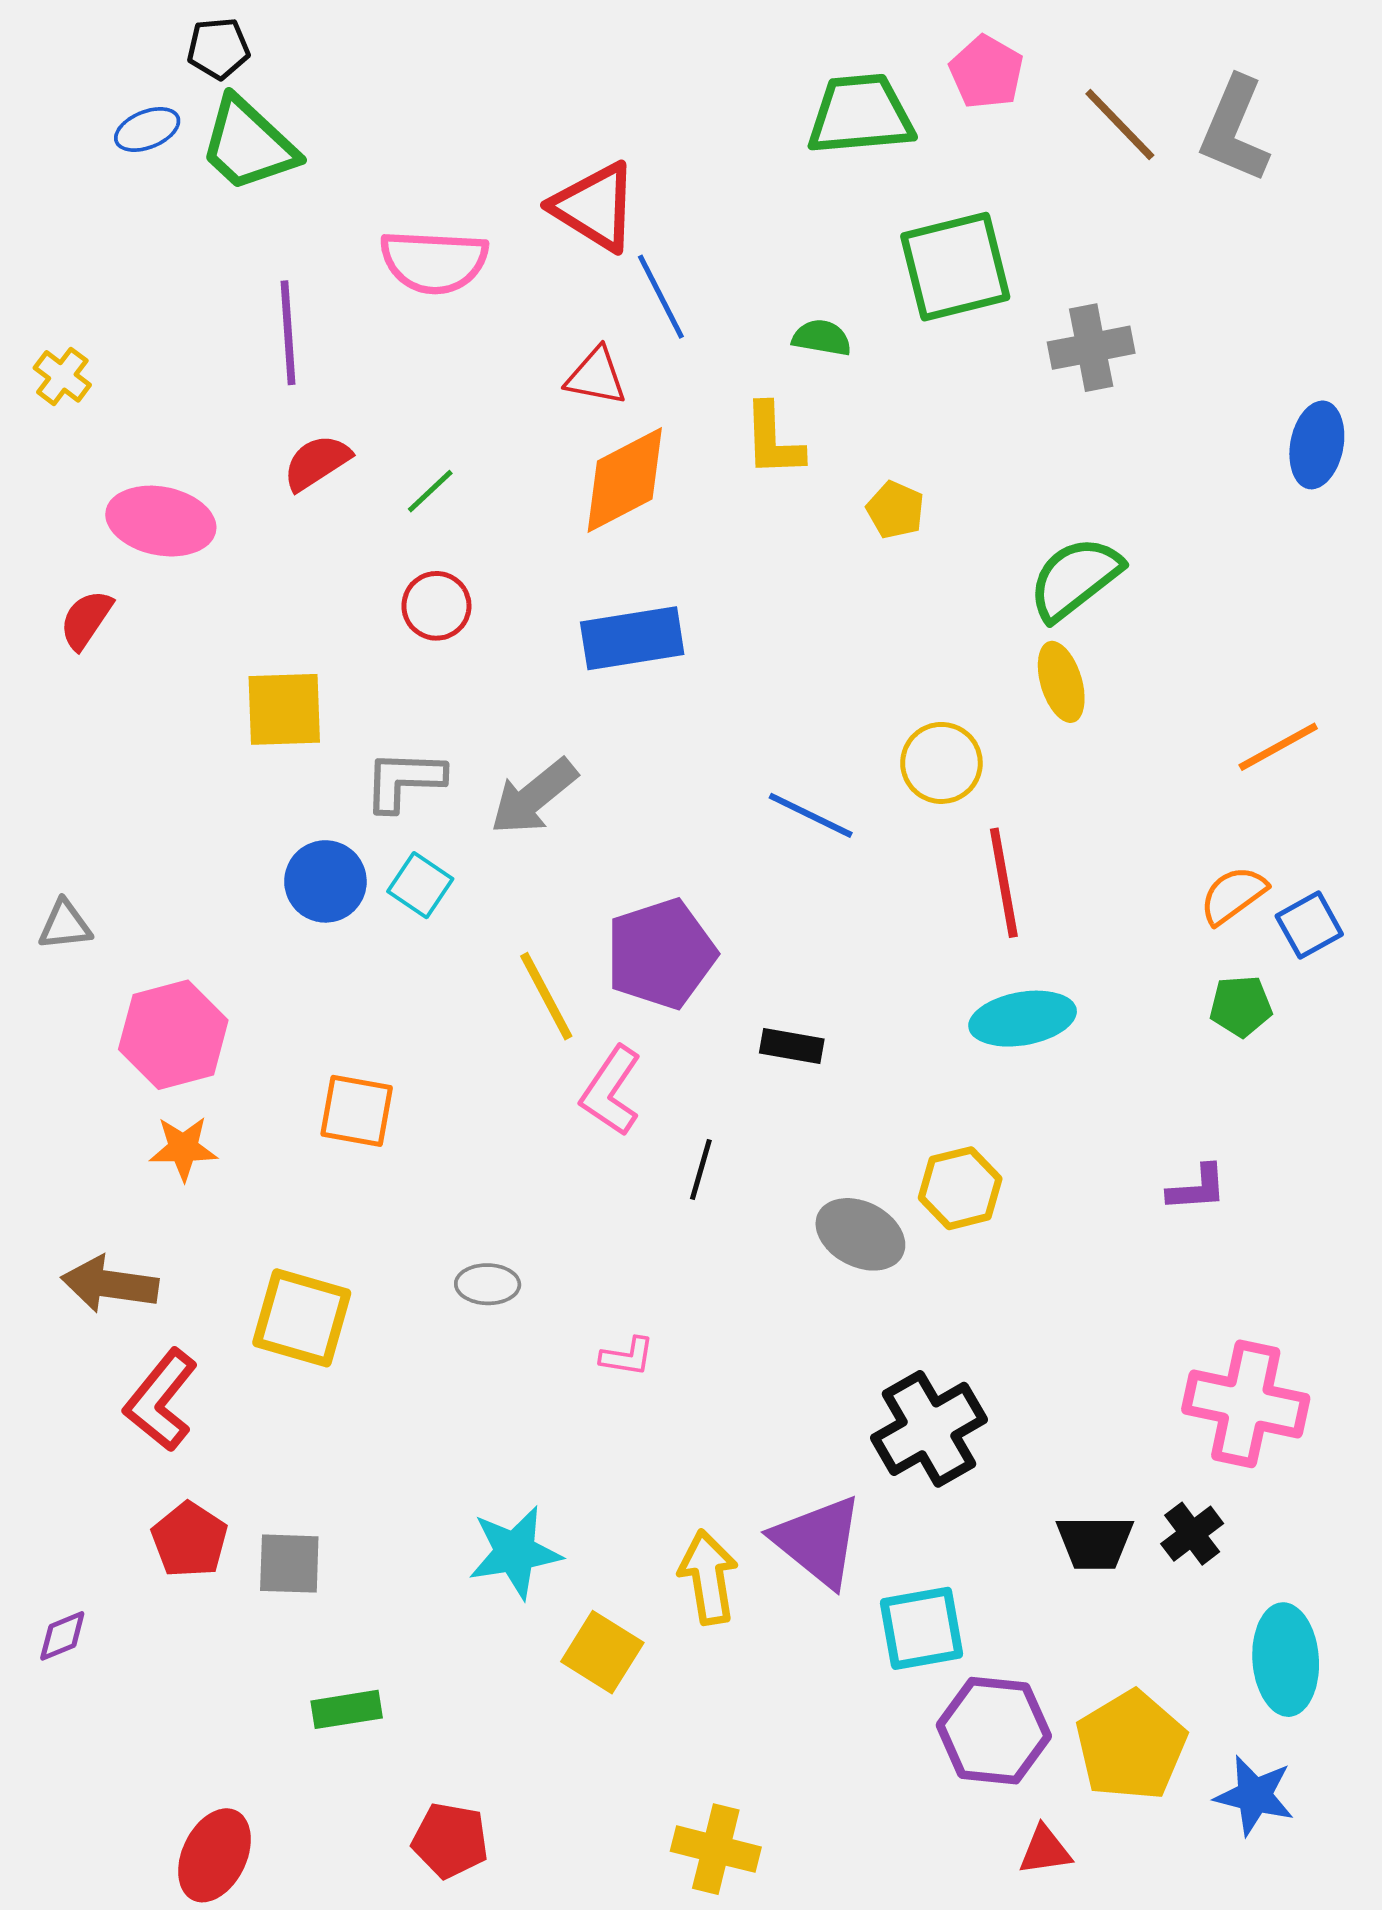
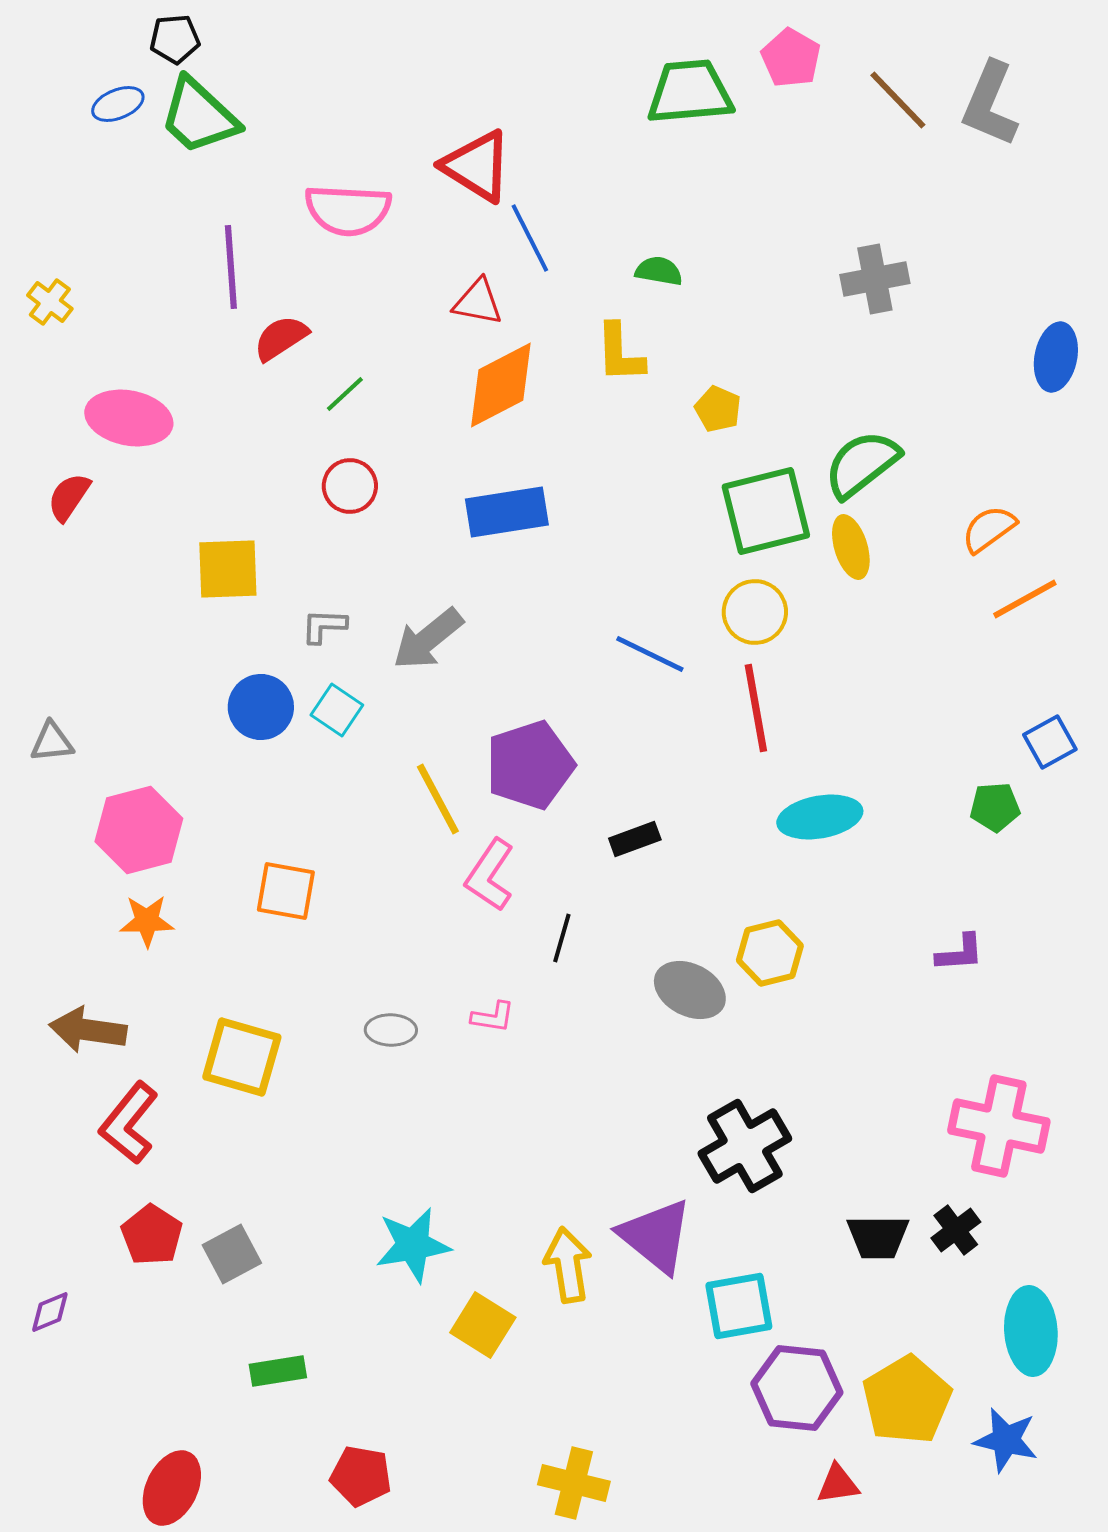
green square: (955, 267) -> (766, 511), moved
red semicircle: (317, 462) -> (281, 338), moved
gray L-shape: (404, 780) -> (324, 626), size x0.7
red line: (1004, 883) -> (756, 708), moved
orange semicircle: (1233, 895) -> (989, 529), moved
black rectangle: (792, 1046) -> (635, 839), turned -30
pink L-shape: (627, 1357) -> (493, 1017), moved
gray square: (289, 1564) -> (232, 1254), turned -30

